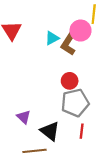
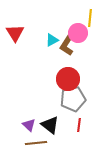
red circle: (70, 81) -> (68, 79), size x1.5
purple triangle: (24, 117) -> (29, 125), moved

